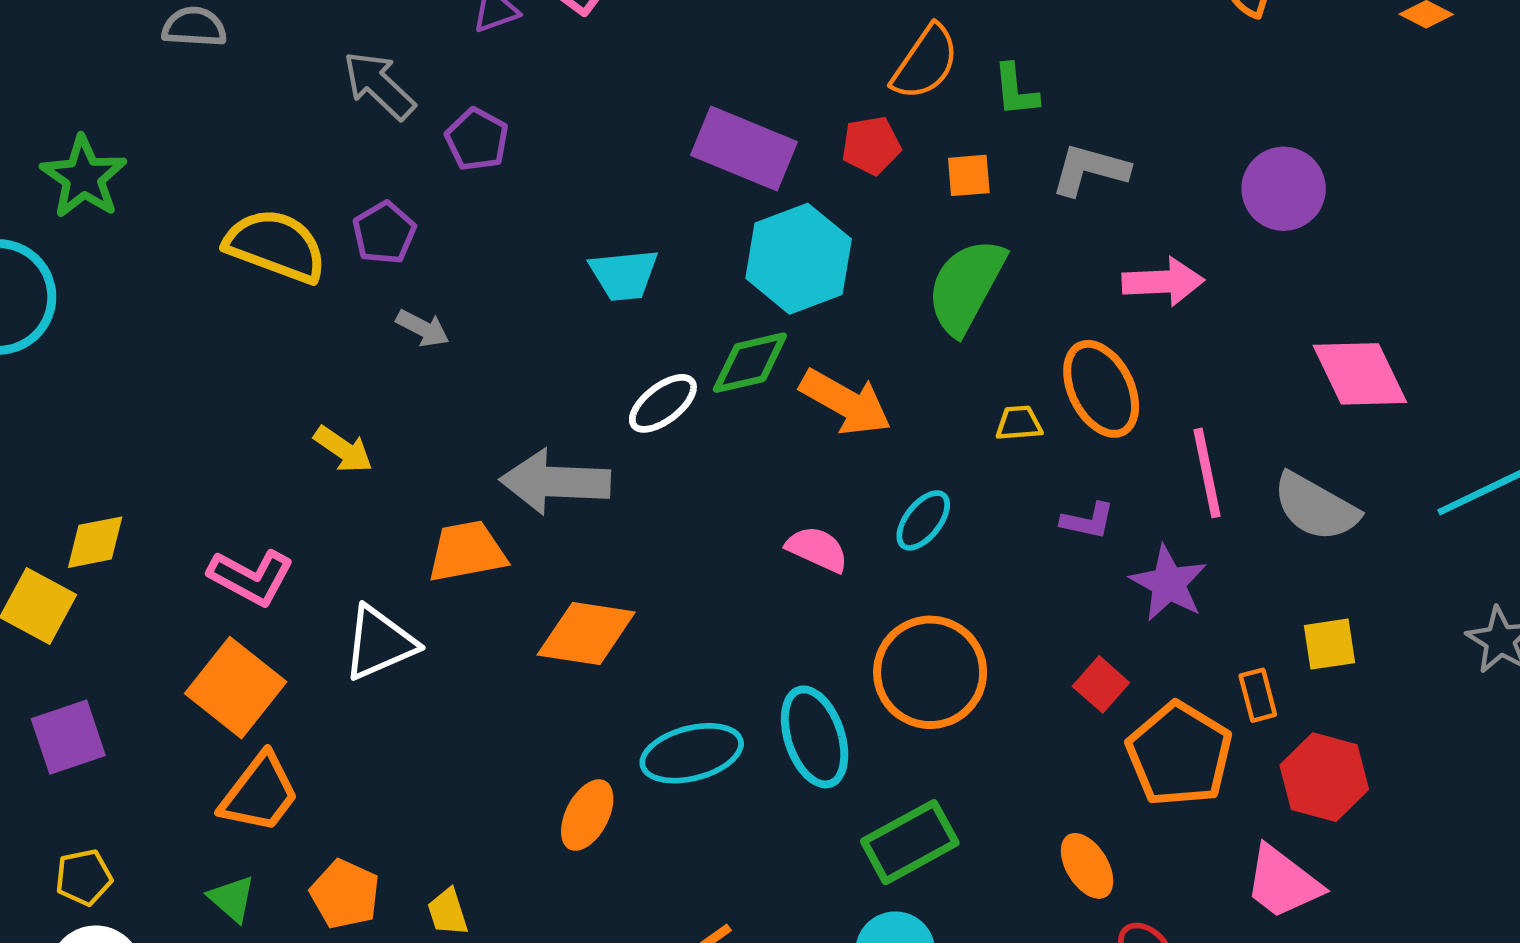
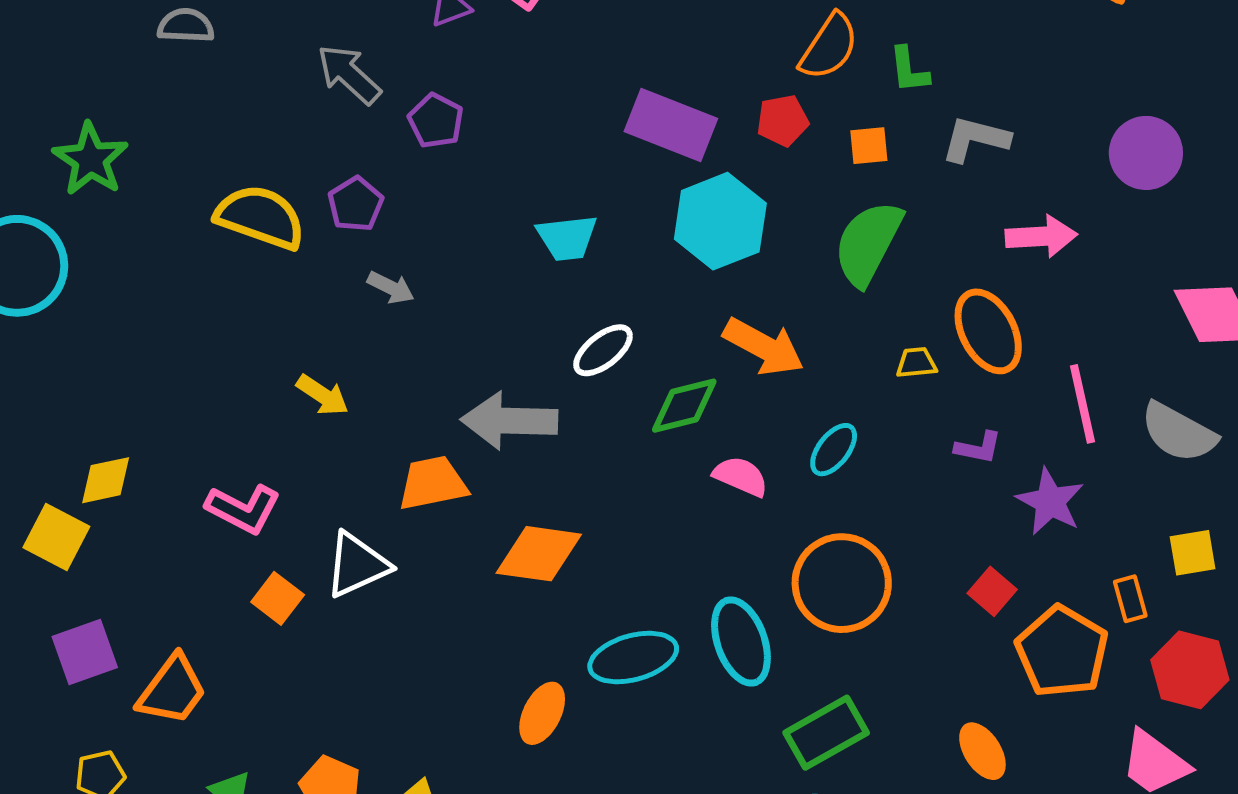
green diamond: (750, 363) -> (684, 406), moved
orange square: (236, 688) -> (278, 598), moved, size x0.6
orange trapezoid: (260, 793) -> (172, 690), moved

